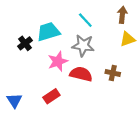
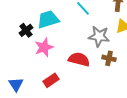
gray star: (83, 45) -> (99, 36), moved
pink star: (58, 61) -> (44, 47), moved

